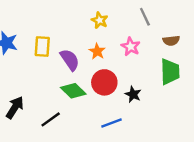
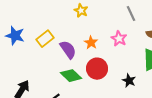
yellow star: (100, 20) -> (81, 11), moved
yellow rectangle: (42, 47) -> (45, 39), turned 48
black star: (133, 94) -> (129, 81), moved

